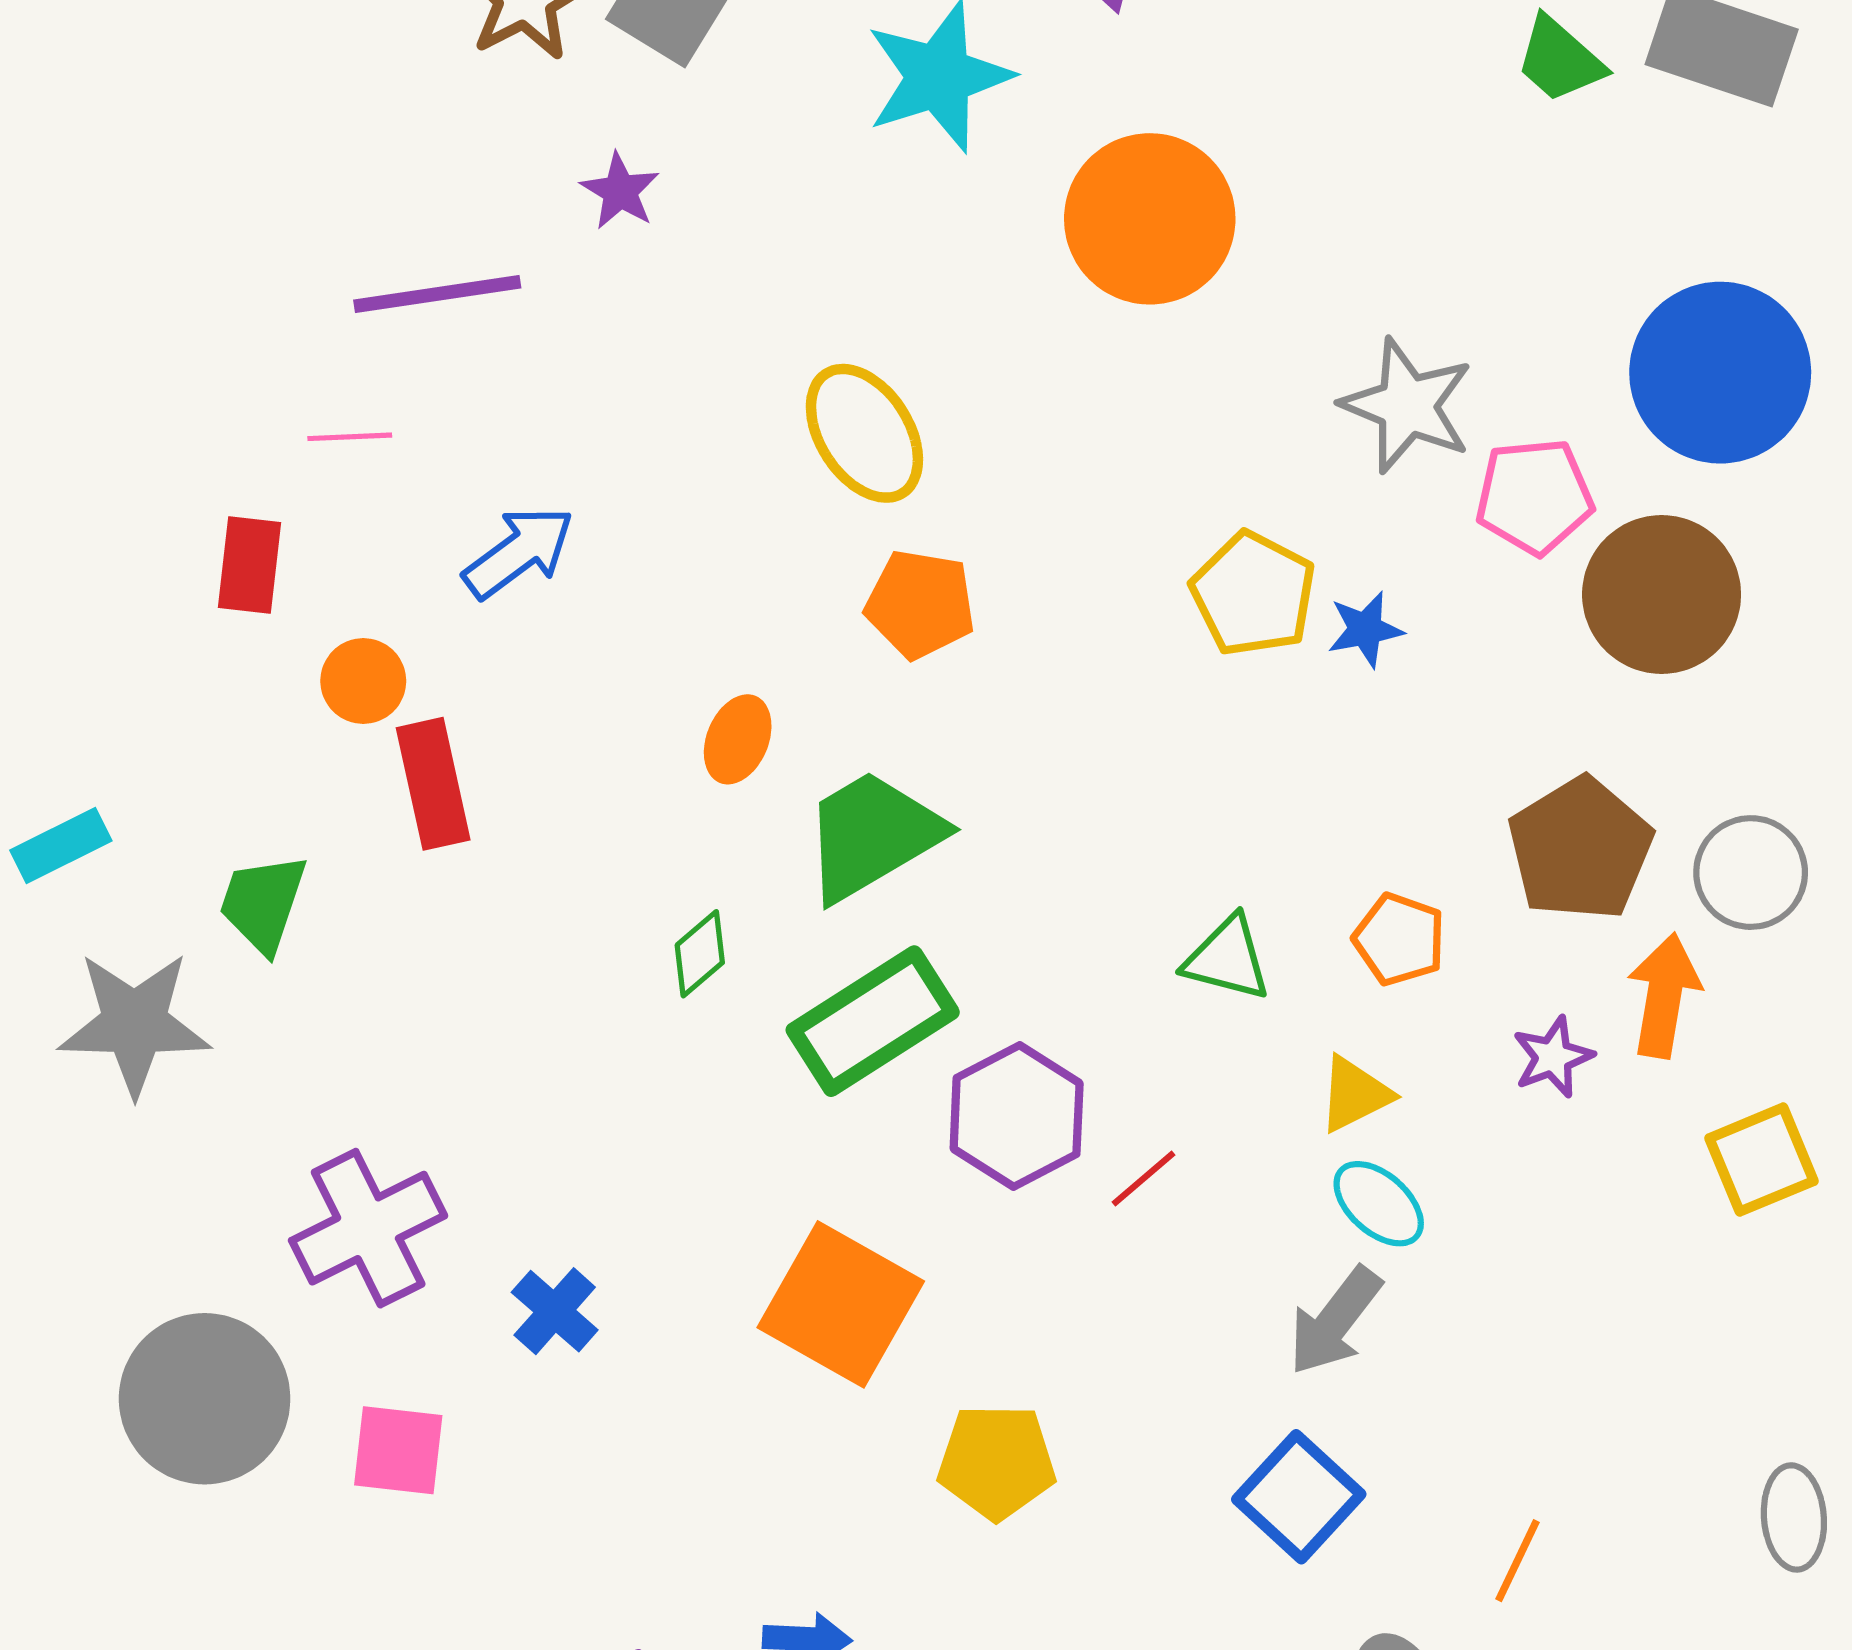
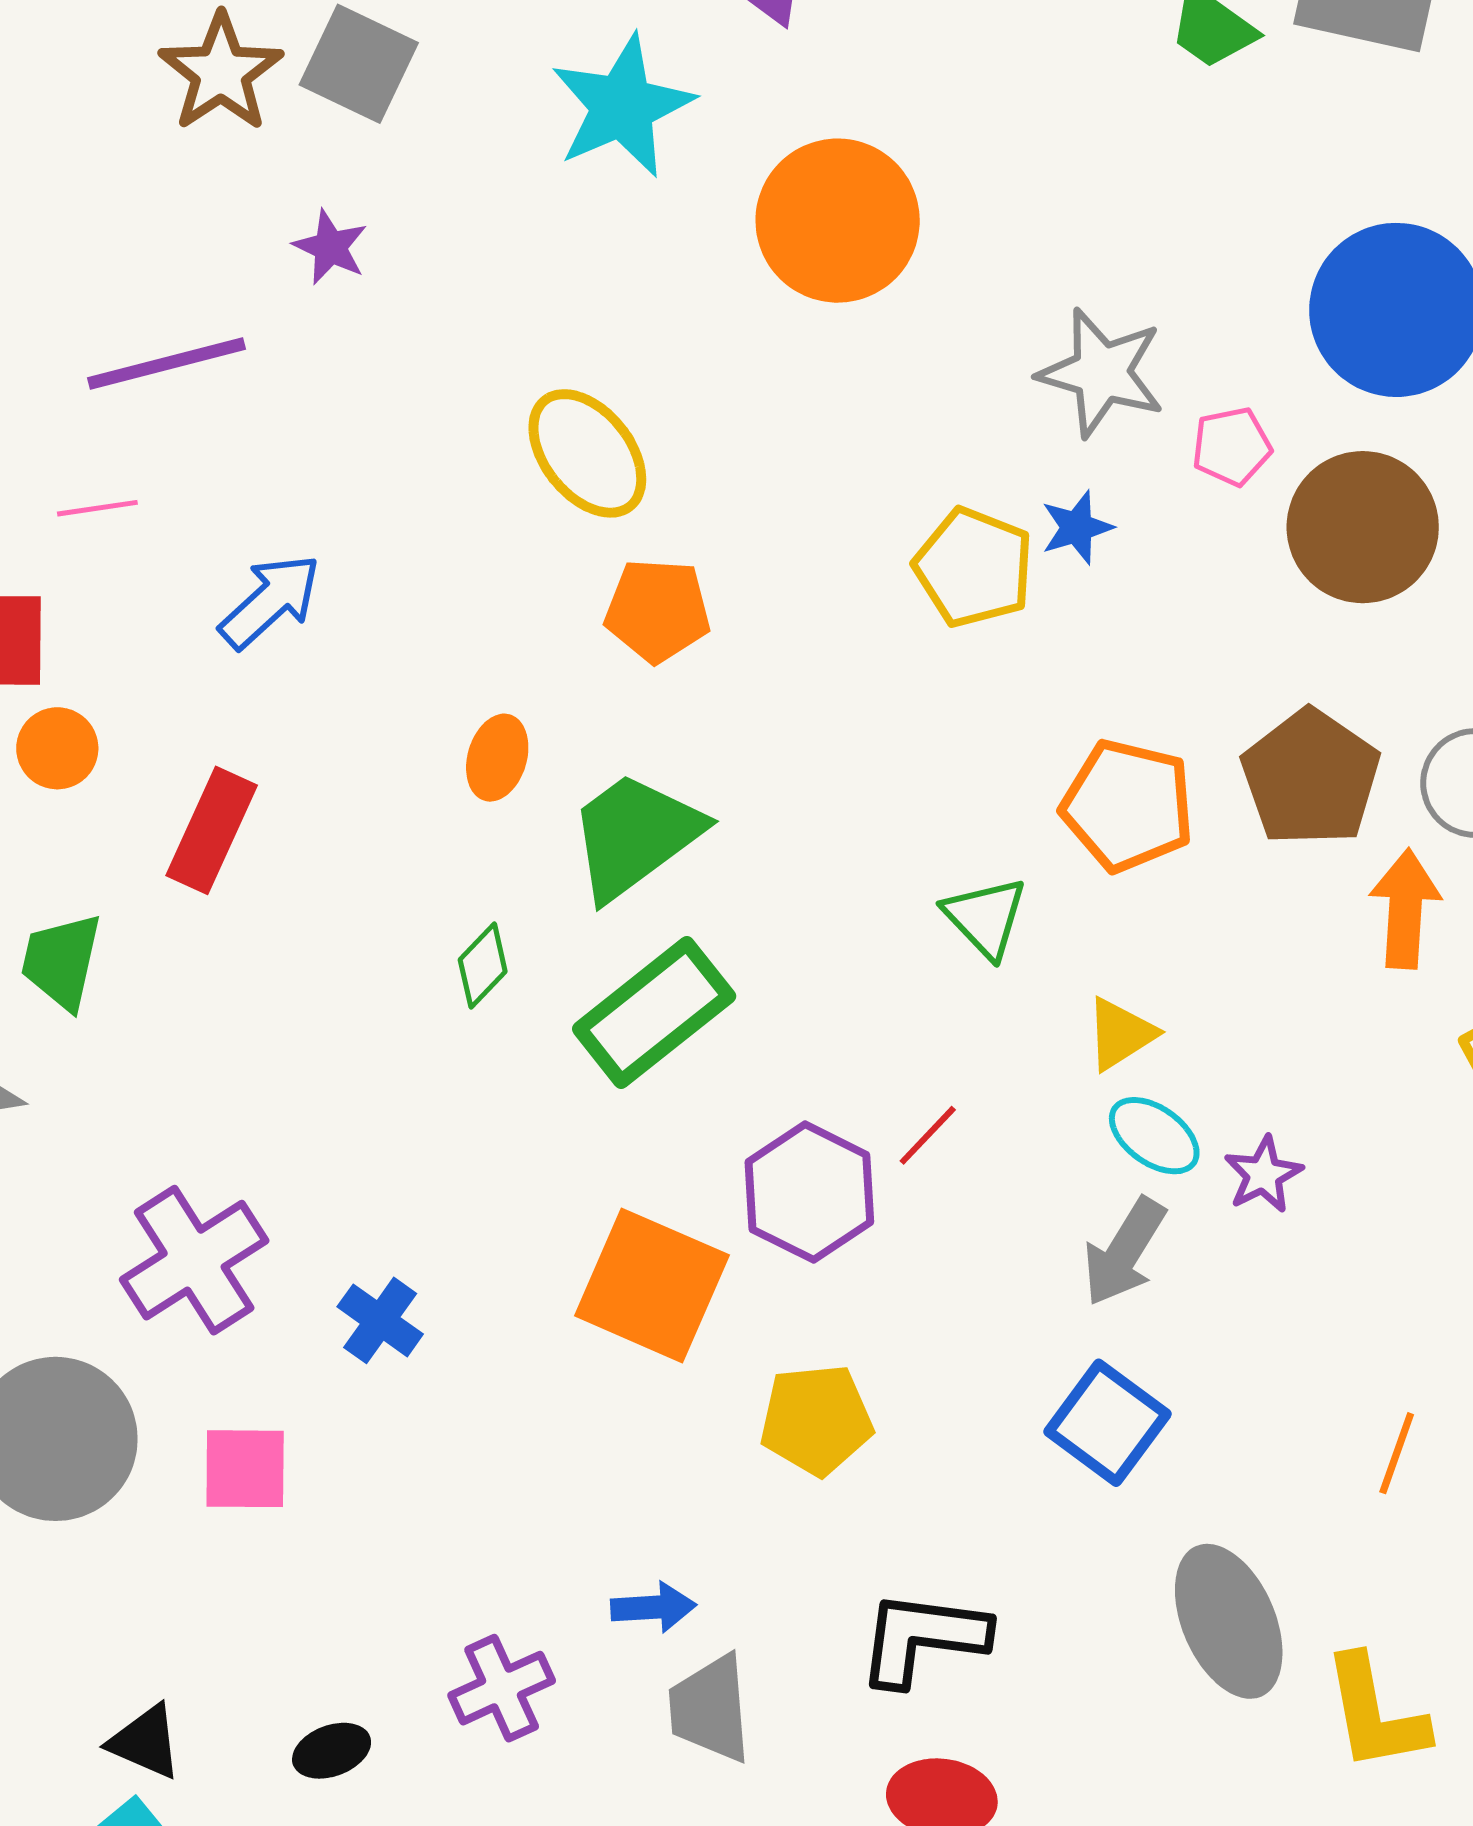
pink pentagon: (1534, 496) -> (1232, 446), size x0.7
blue star: (1365, 629) -> (1077, 527), moved
orange circle: (363, 681) -> (57, 748), moved
red rectangle: (433, 784) -> (212, 830), turned 43
orange pentagon: (1399, 939) -> (1128, 806), moved, size x1.5
green triangle: (1227, 959) -> (985, 917), turned 38
purple star: (1553, 1057) -> (1263, 1175), moved
purple hexagon: (1017, 1116) -> (809, 1192), moved
orange line: (1518, 1561) -> (1397, 1453), moved

